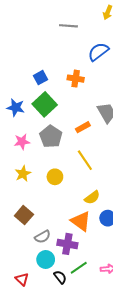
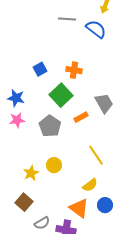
blue semicircle: (98, 52) -> (96, 29), moved, turned 75
green square: (45, 104) -> (61, 95), moved
pink star: (22, 142) -> (17, 120), moved
yellow line: (85, 160) -> (96, 155), moved
yellow star: (23, 174) -> (31, 173), moved

